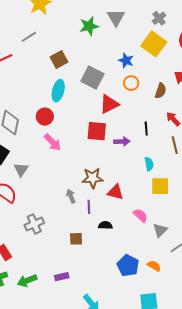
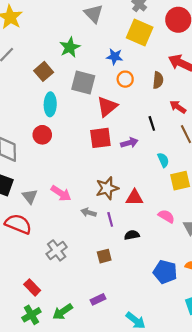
green star: (89, 26) -> (70, 47), moved
pink arrow: (53, 142) -> (61, 193), moved
gray arrow: (71, 196) -> (89, 212), turned -40

